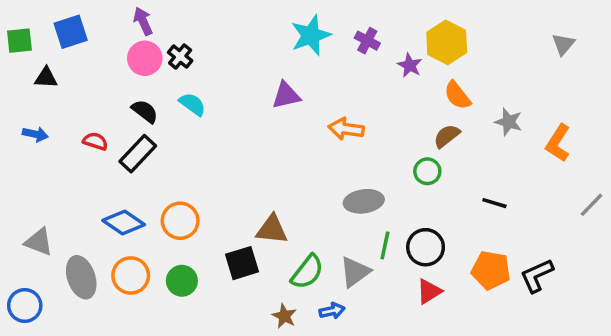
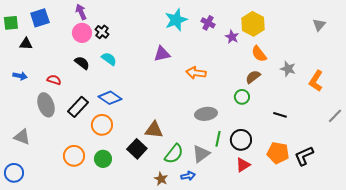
black rectangle: (138, 154) -> (78, 107), moved
blue diamond: (124, 222) -> (110, 98), moved
black square: (242, 263) -> (137, 149), turned -30
gray ellipse: (81, 277) -> (46, 105), moved

